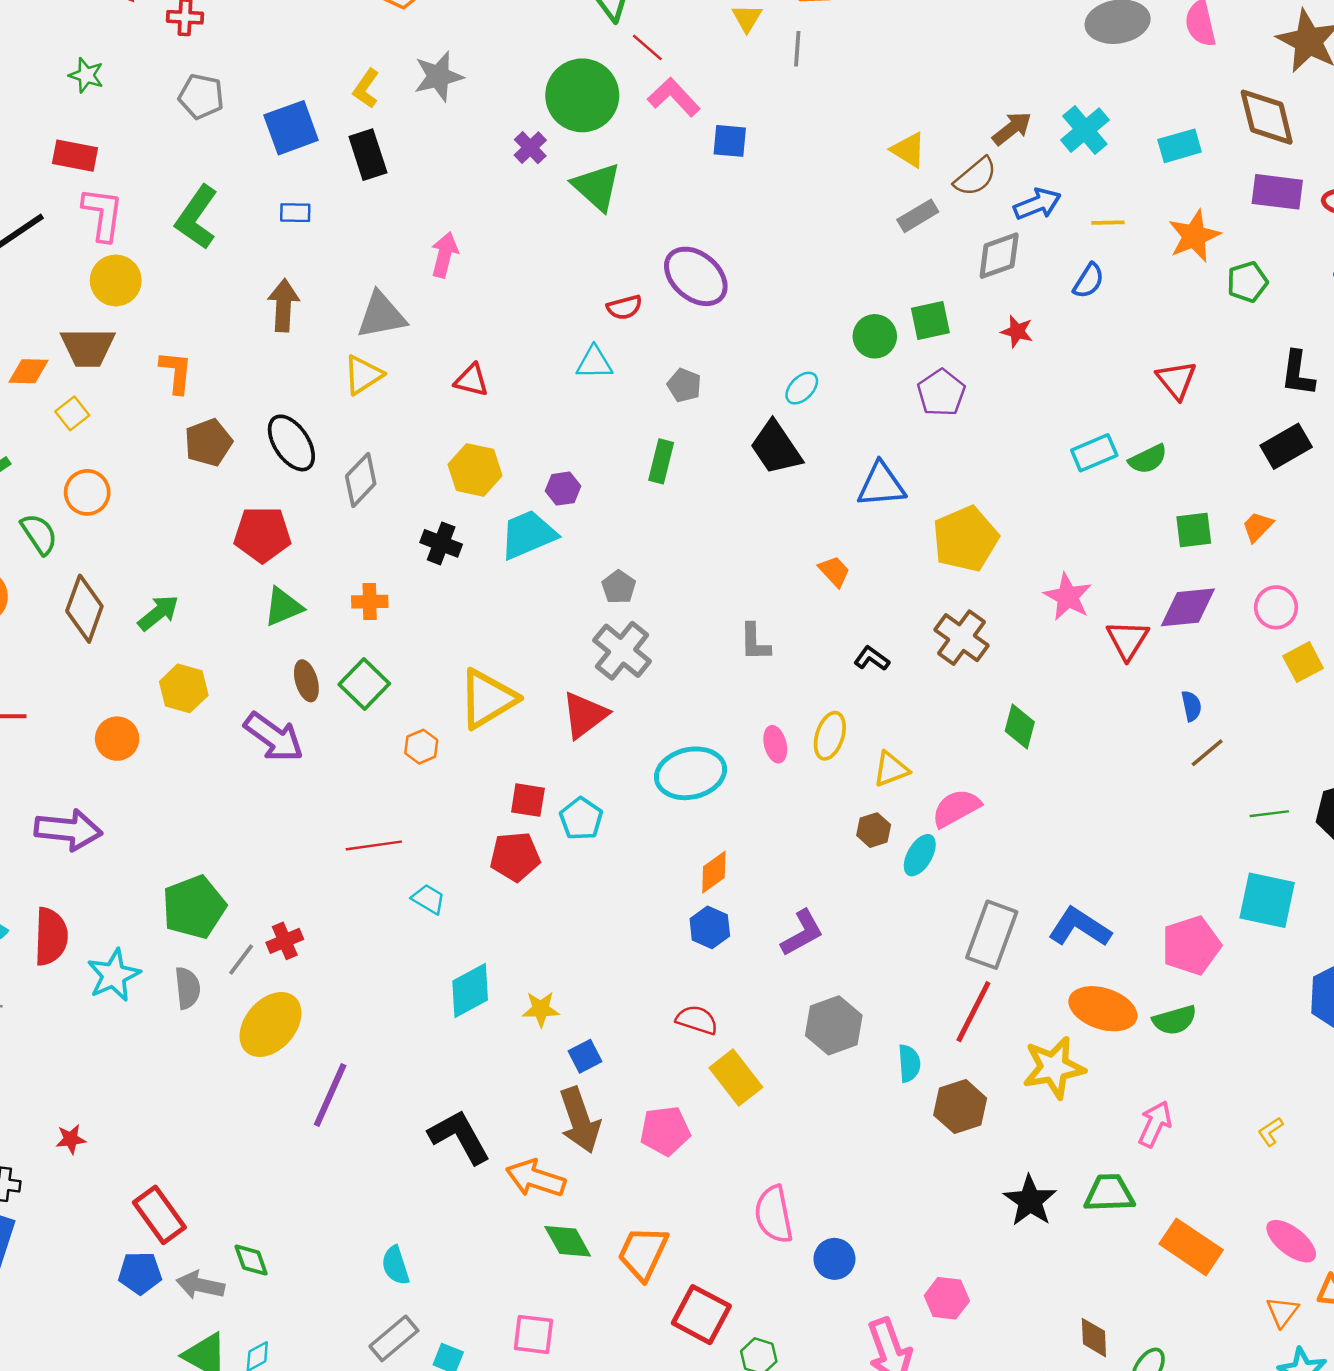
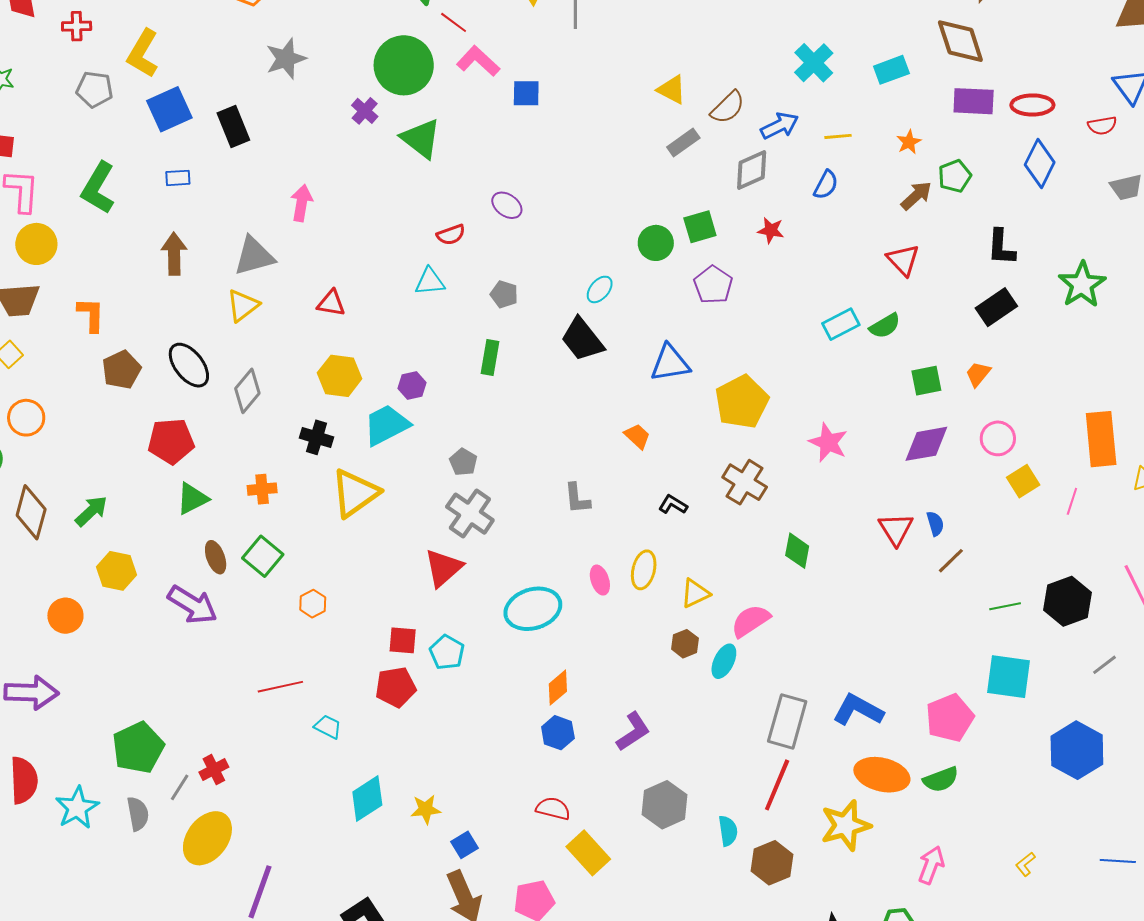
yellow L-shape: (366, 89) -> (143, 53), moved, size x1.5
brown arrow: (1012, 128) -> (916, 196), moved
orange star: (1194, 236) -> (909, 142), size x0.6
purple ellipse: (696, 276) -> (507, 205), size x0.6
red triangle: (1127, 640) -> (896, 529), moved
yellow triangle: (488, 699) -> (355, 493), moved

